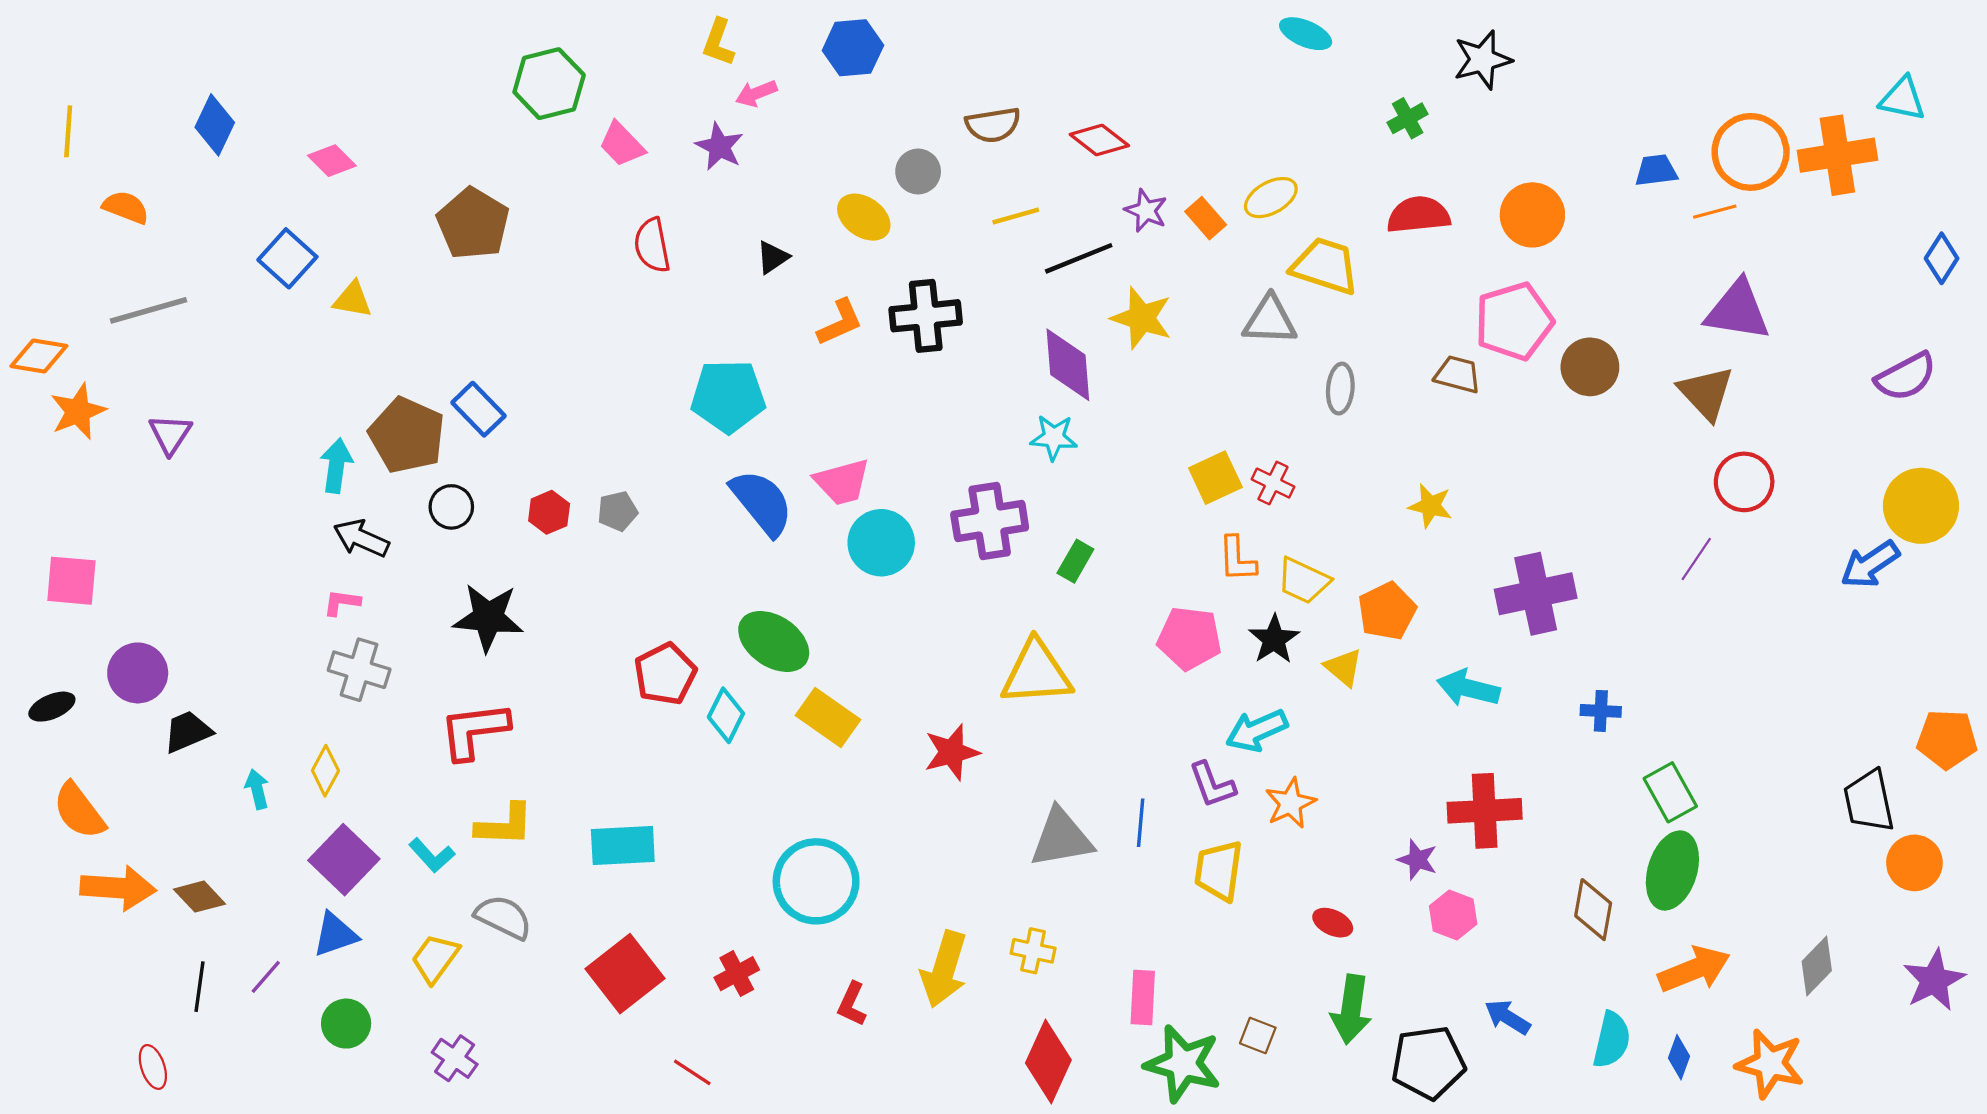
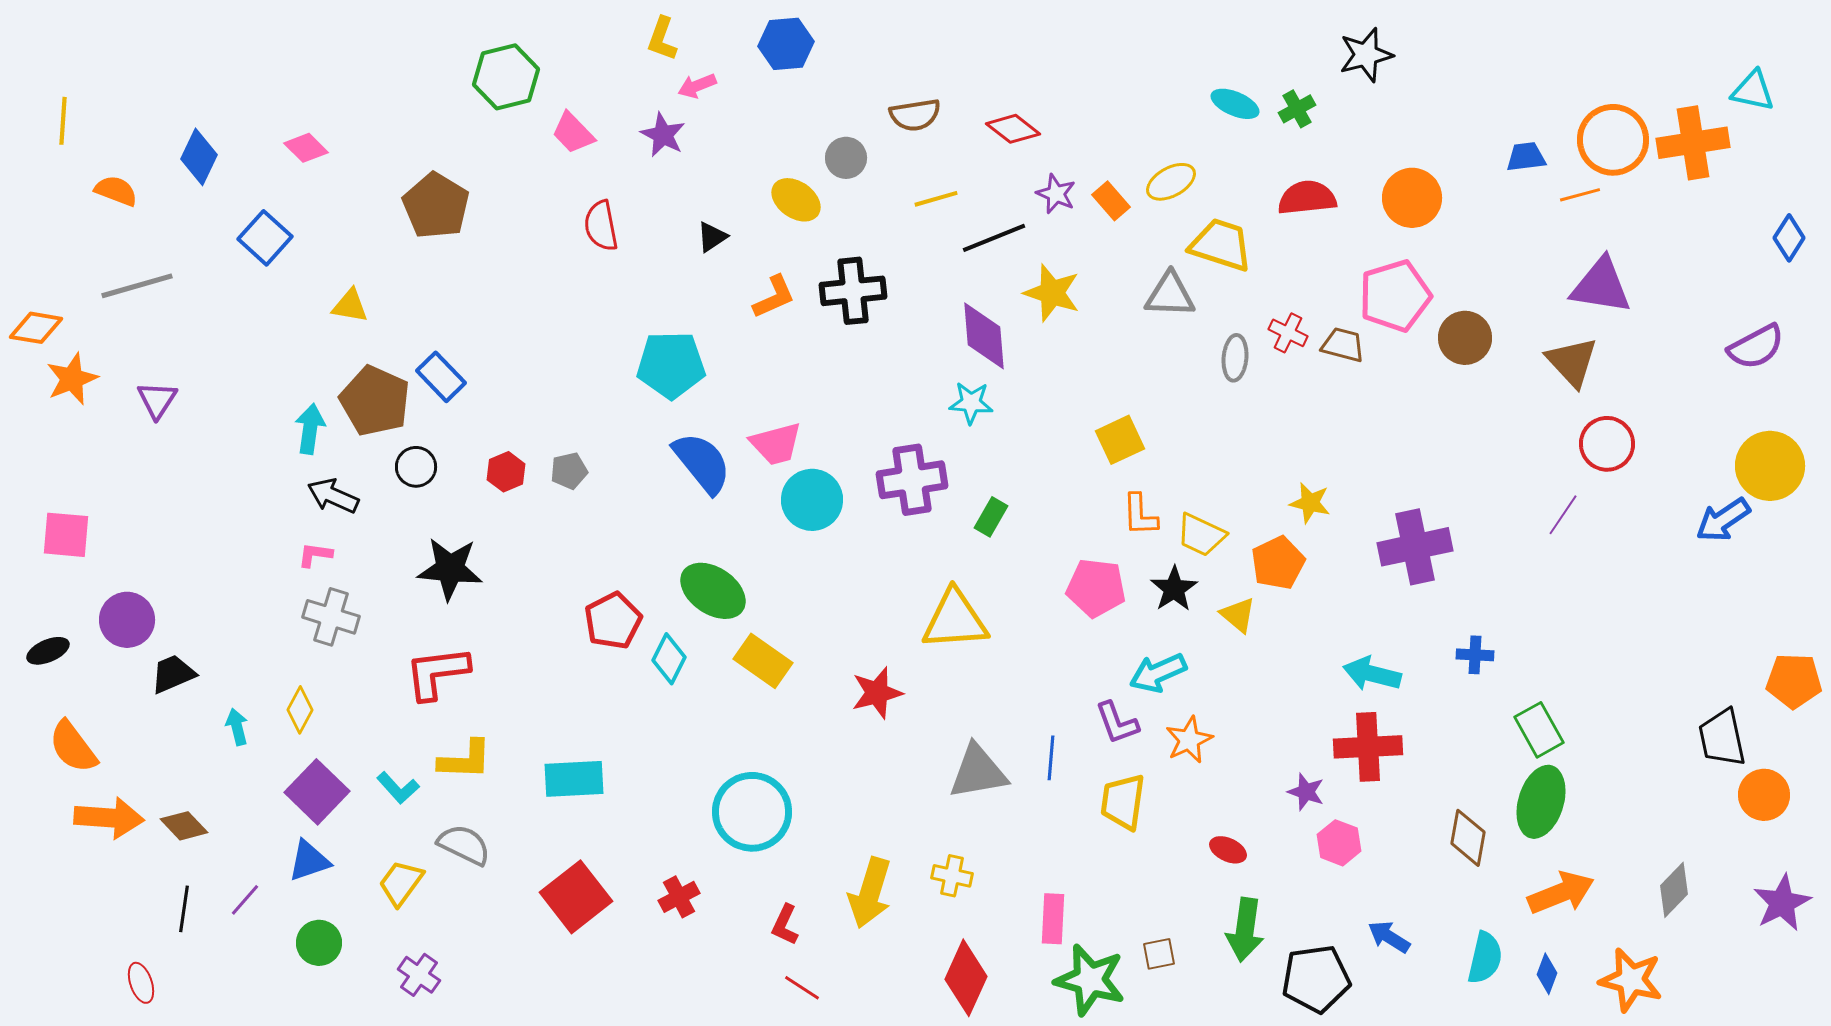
cyan ellipse: (1306, 34) -> (1235, 104), moved
blue diamond: (215, 125) -> (199, 157), moved
yellow triangle: (353, 300) -> (350, 306), moved
red cross: (1273, 483) -> (1288, 333), moved
yellow star: (1430, 506) -> (1310, 503), moved
cyan arrow: (1468, 688) -> (1372, 674), moved
brown square: (1258, 1035) -> (1159, 954), turned -32
red line: (692, 1072) -> (802, 988), moved

